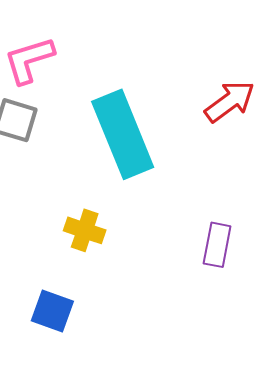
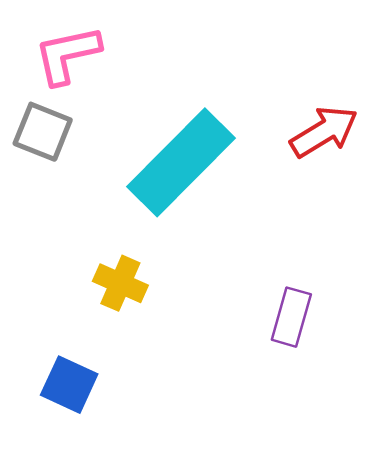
cyan rectangle: (123, 134) -> (181, 162), turned 62

